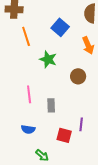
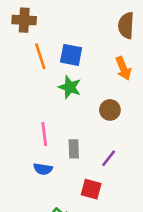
blue square: (60, 27) -> (71, 55), moved, turned -30
purple line: (81, 124) -> (109, 158), moved, turned 32
blue semicircle: (28, 129) -> (43, 169), moved

